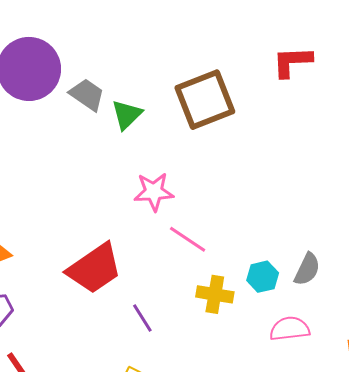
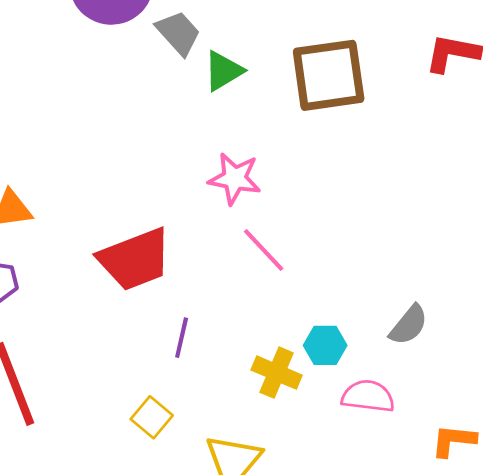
cyan hexagon: (263, 277) -> (325, 345), moved
yellow cross: (215, 294) -> (277, 373), moved
purple line: (142, 318) -> (182, 338), turned 32

